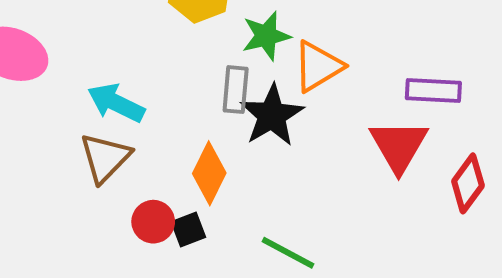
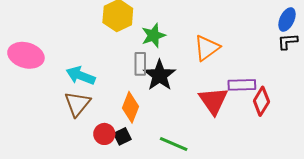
orange triangle: (318, 66) -> (207, 48), moved
purple rectangle: (433, 90) -> (242, 85), moved
red triangle: (399, 146) -> (213, 101), moved

